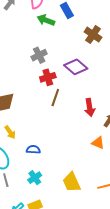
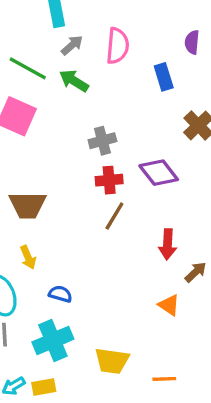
green arrow: (46, 20) -> (74, 81), moved
cyan cross: (35, 178) -> (53, 341), size x1.6
yellow trapezoid: (72, 182) -> (112, 361), turned -70

